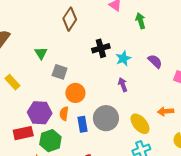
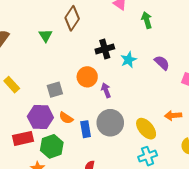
green triangle: (41, 53) -> (46, 36), moved
gray square: (60, 72) -> (55, 90), moved, turned -35
purple arrow: (123, 85) -> (106, 90), moved
orange circle: (75, 93) -> (87, 77), moved
orange semicircle: (64, 114) -> (66, 118), turned -64

